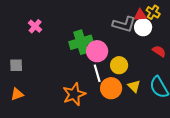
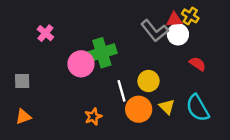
gray L-shape: (124, 24) -> (155, 31), turned 35
pink circle: (97, 51) -> (81, 64), moved
orange star: (74, 94) -> (93, 117), size x0.6

